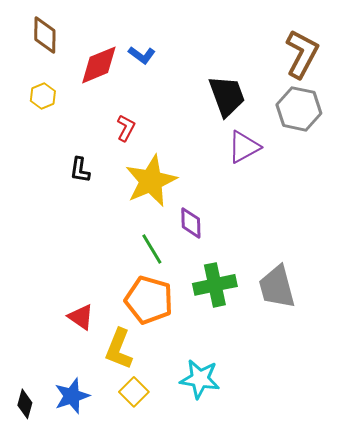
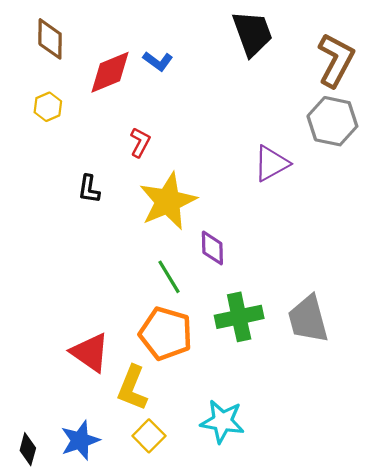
black trapezoid: (227, 96) -> (252, 33), moved
red triangle: (81, 317) -> (90, 352), size x1.4

